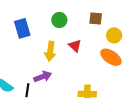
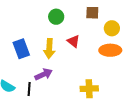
blue rectangle: (22, 28) -> (21, 49), moved
orange ellipse: (111, 57) -> (110, 50), turned -30

